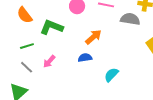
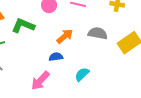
gray semicircle: (130, 19) -> (98, 33), moved
pink arrow: (49, 61) -> (40, 81), moved, size x1.5

